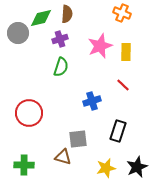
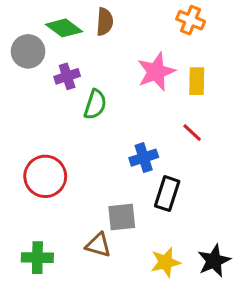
green diamond: (41, 18) -> (64, 28), turned 50
purple cross: (60, 39) -> (67, 76), moved
black rectangle: (118, 131) -> (167, 194), moved

